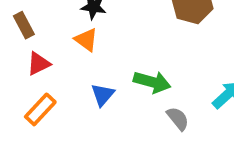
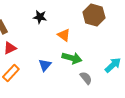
orange triangle: (86, 40) -> (64, 35), moved

